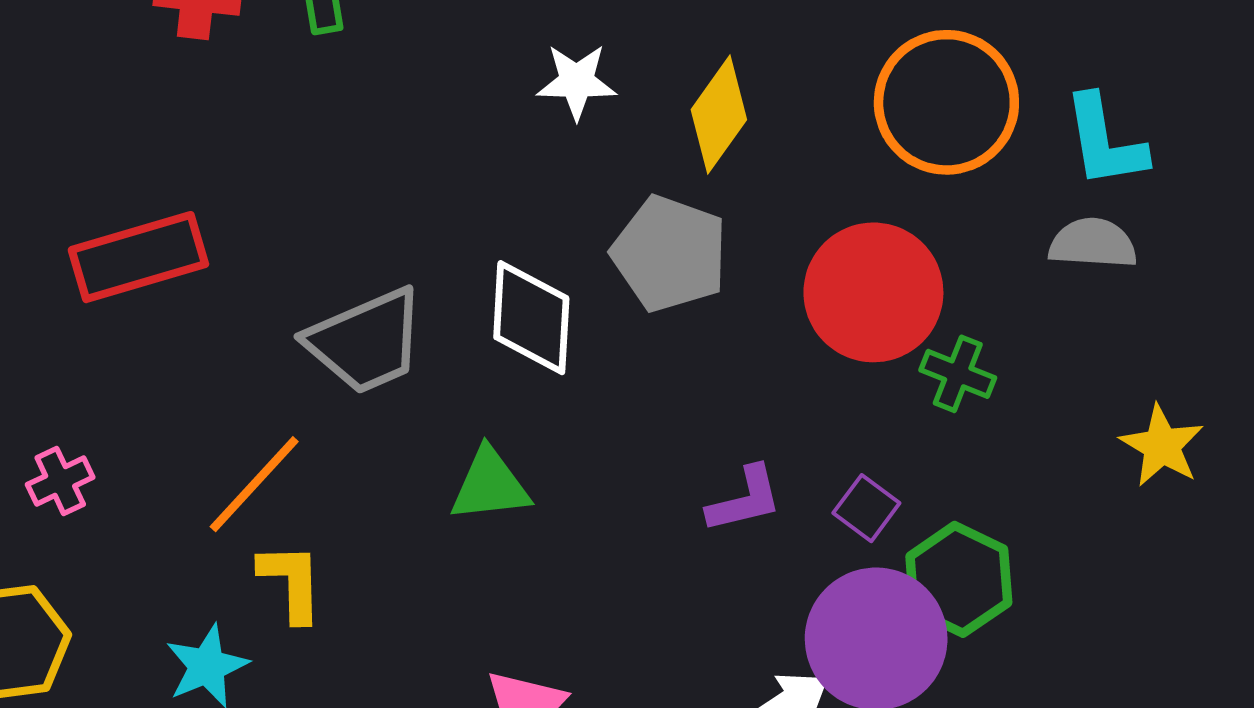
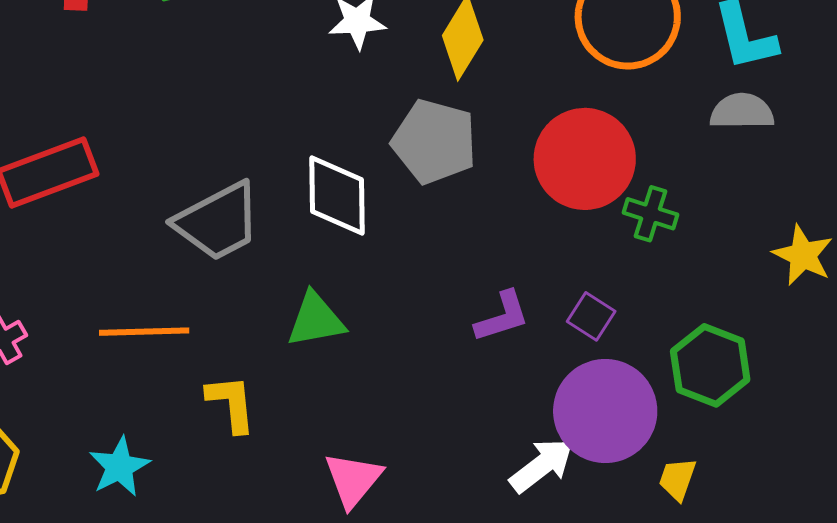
orange line: (254, 484) -> (144, 332), turned 50
green hexagon: (959, 579) -> (710, 365), moved
yellow L-shape: (291, 582) -> (231, 403), moved

